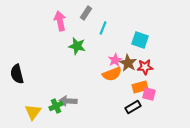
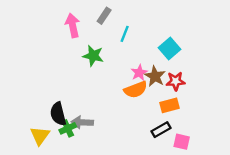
cyan square: (140, 40) -> (170, 48), turned 30
black semicircle: (17, 74) -> (58, 114), moved
pink square: (149, 94) -> (182, 142), moved

